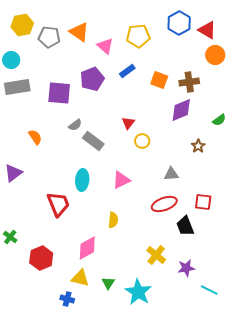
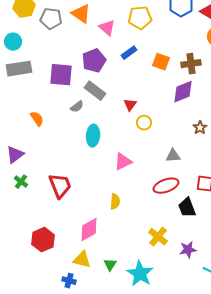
gray rectangle: (93, 141) -> (95, 91), moved
cyan ellipse: (82, 180) -> (93, 136), moved
green cross: (10, 237) -> (21, 182), moved

